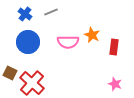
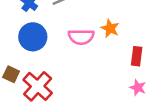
red rectangle: (114, 47) -> (137, 56), moved

